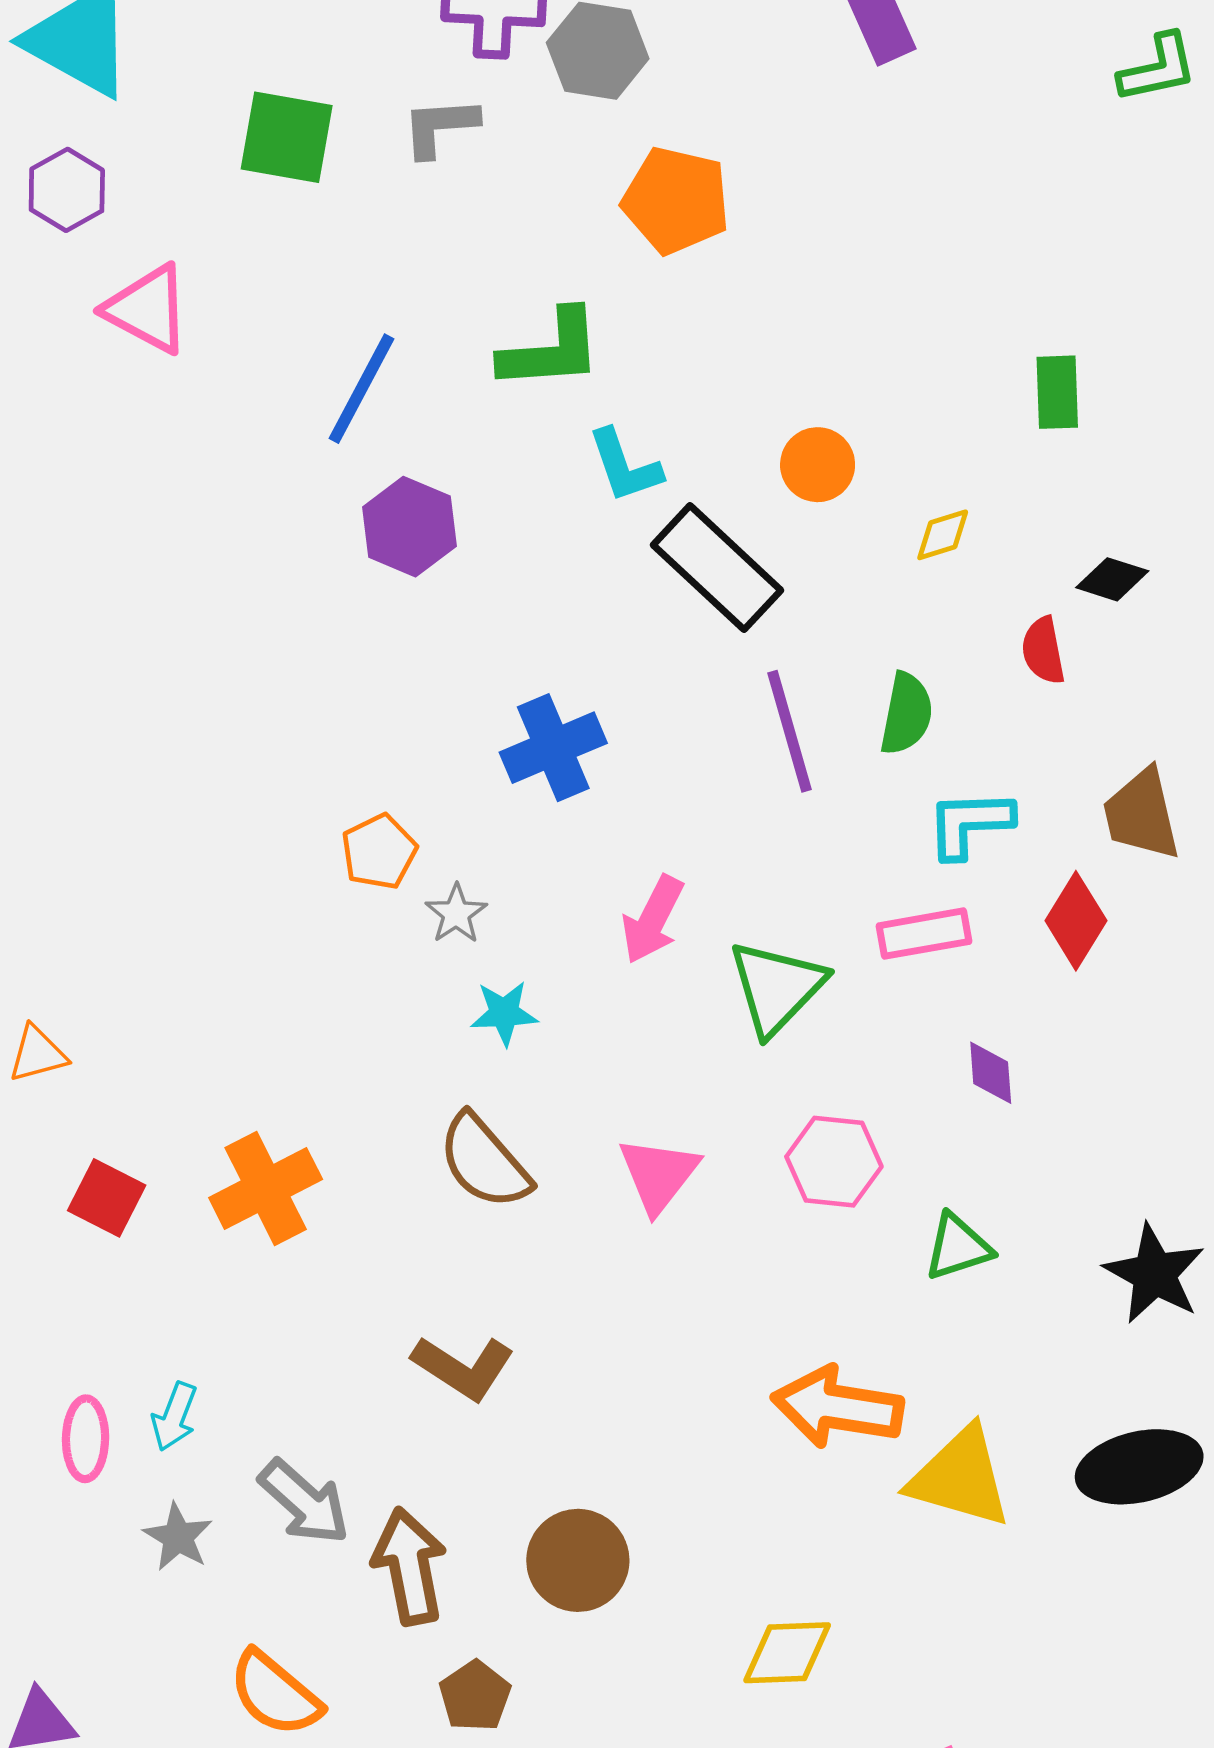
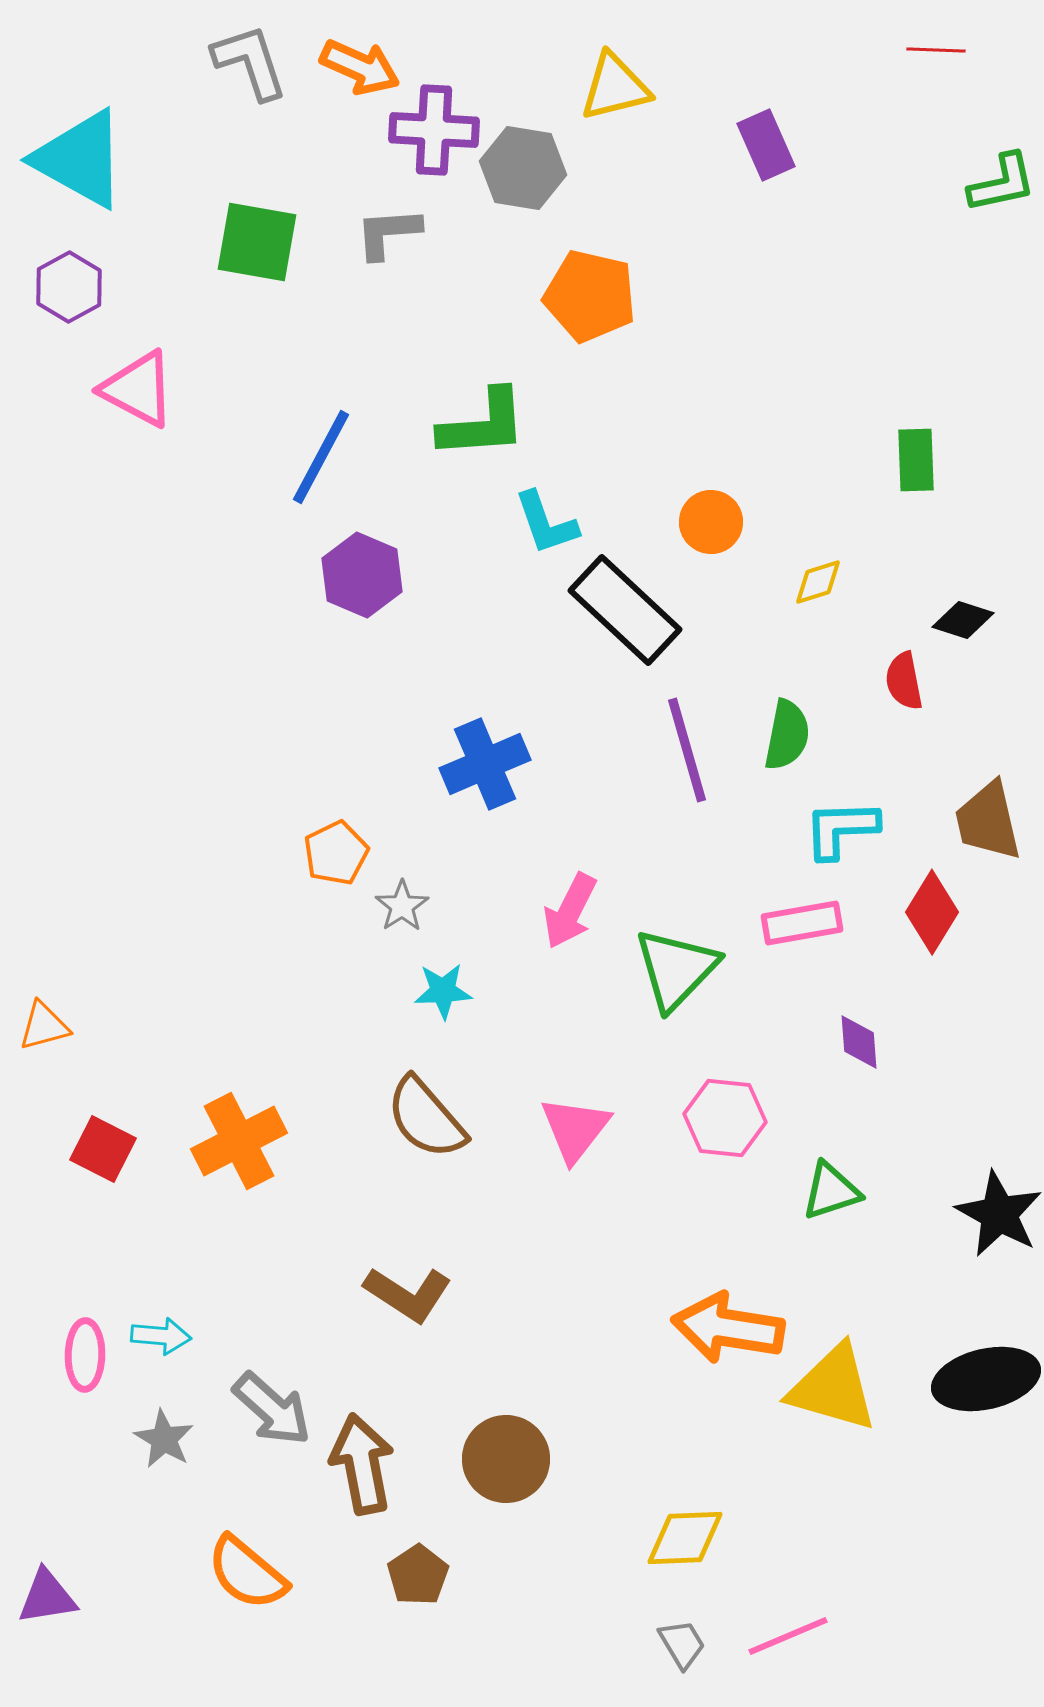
cyan arrow: (174, 1417) -> (161, 1336), turned -106

